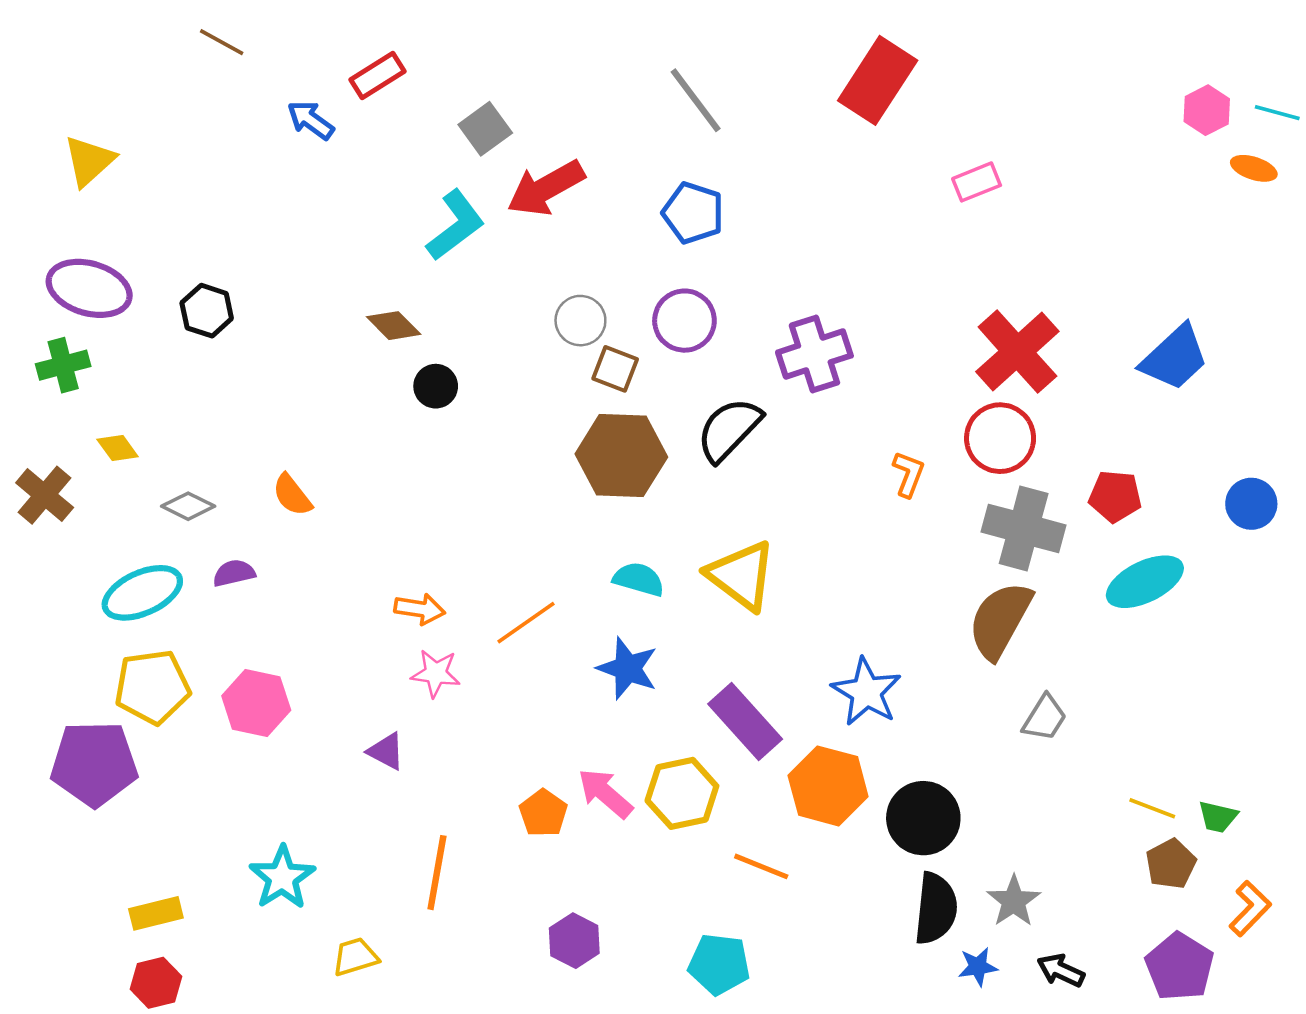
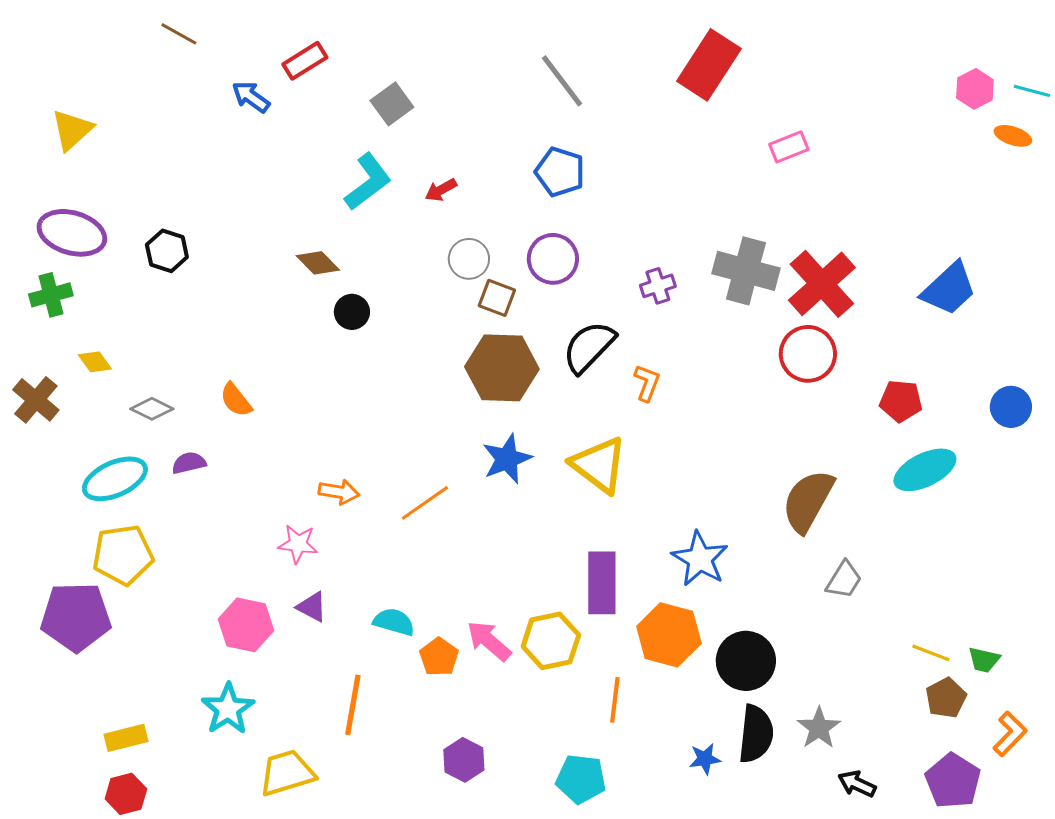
red arrow: (546, 188) -> (441, 190), moved, size x0.5
purple cross: (814, 354) -> (658, 286), size x0.6
orange L-shape: (908, 474) -> (647, 383), moved
gray cross: (1024, 528) -> (746, 271), moved
cyan semicircle: (639, 579) -> (394, 622), moved
blue star: (628, 668) -> (507, 459), moved, turned 30
pink star: (436, 673) -> (298, 544), moved
pink hexagon: (256, 703) -> (246, 625), moved
purple rectangle: (745, 722) -> (602, 583), turned 42
orange line: (761, 866) -> (615, 700), turned 75
yellow trapezoid: (355, 957) -> (287, 773), size x1.5
blue star: (978, 967) -> (705, 759), moved

